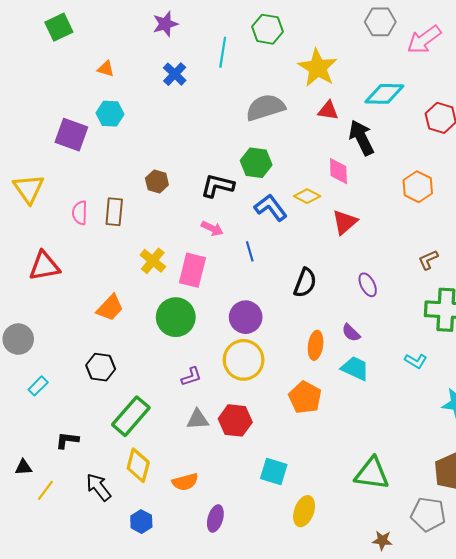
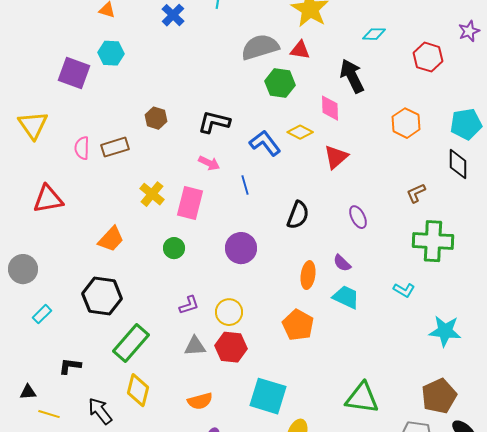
cyan diamond: (384, 94) -> (374, 34), size x0.6
red triangle: (328, 111) -> (300, 50), moved
green hexagon: (256, 163) -> (280, 83), moved
brown rectangle: (114, 212) -> (115, 147), turned 68
green circle: (176, 317) -> (174, 248), size x0.6
yellow circle: (244, 360) -> (229, 312), moved, size x0.7
black hexagon: (101, 367) -> (102, 296), size x1.4
cyan square: (274, 472) -> (268, 396), size x1.4
orange semicircle: (185, 482) -> (200, 401), moved
yellow line: (45, 490) -> (49, 414), turned 70

